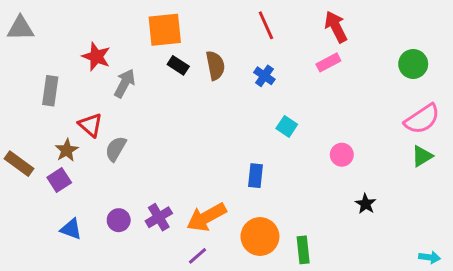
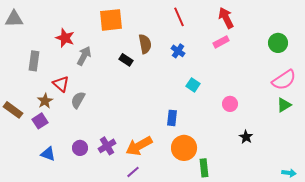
black rectangle: (178, 65) -> (126, 60), moved
orange circle: (260, 237) -> (184, 148), moved

